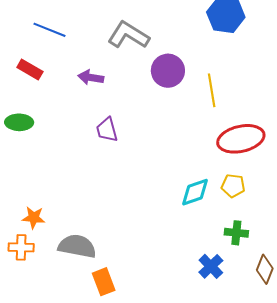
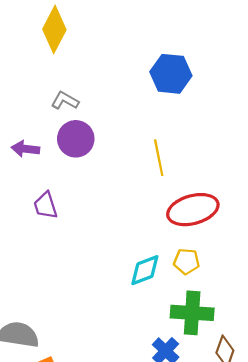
gray L-shape: (128, 35) -> (65, 101), size x0.6
purple circle: (168, 71) -> (76, 139), moved
green cross: (236, 233) -> (192, 313), size x1.6

